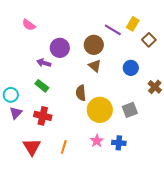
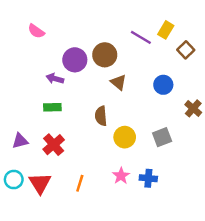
brown circle: (94, 45) -> (105, 55), moved
green rectangle: (42, 86) -> (52, 107), turned -40
cyan circle: (11, 95) -> (14, 180), moved
yellow circle: (100, 110) -> (125, 137), size x0.7
purple triangle: (16, 113) -> (20, 141), turned 32
red cross: (43, 116) -> (54, 145), turned 36

